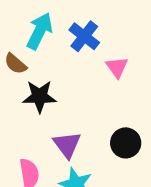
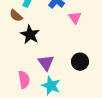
black star: (40, 96) -> (30, 35), turned 30

